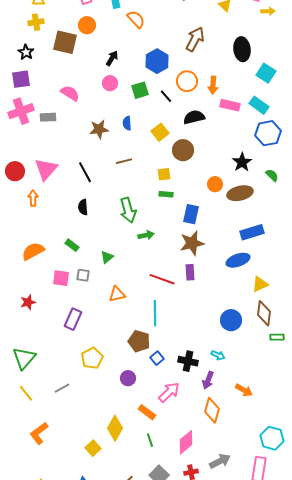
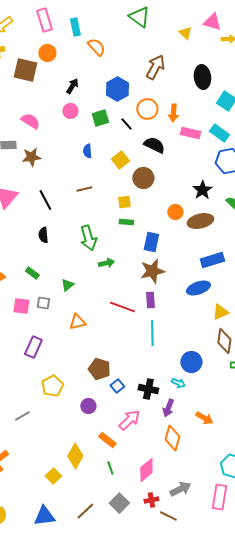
black semicircle: (194, 117) -> (154, 145), turned 40
brown star: (99, 129) -> (31, 157), moved
cyan line: (155, 313) -> (152, 333), moved
blue circle: (231, 320) -> (191, 362), moved

